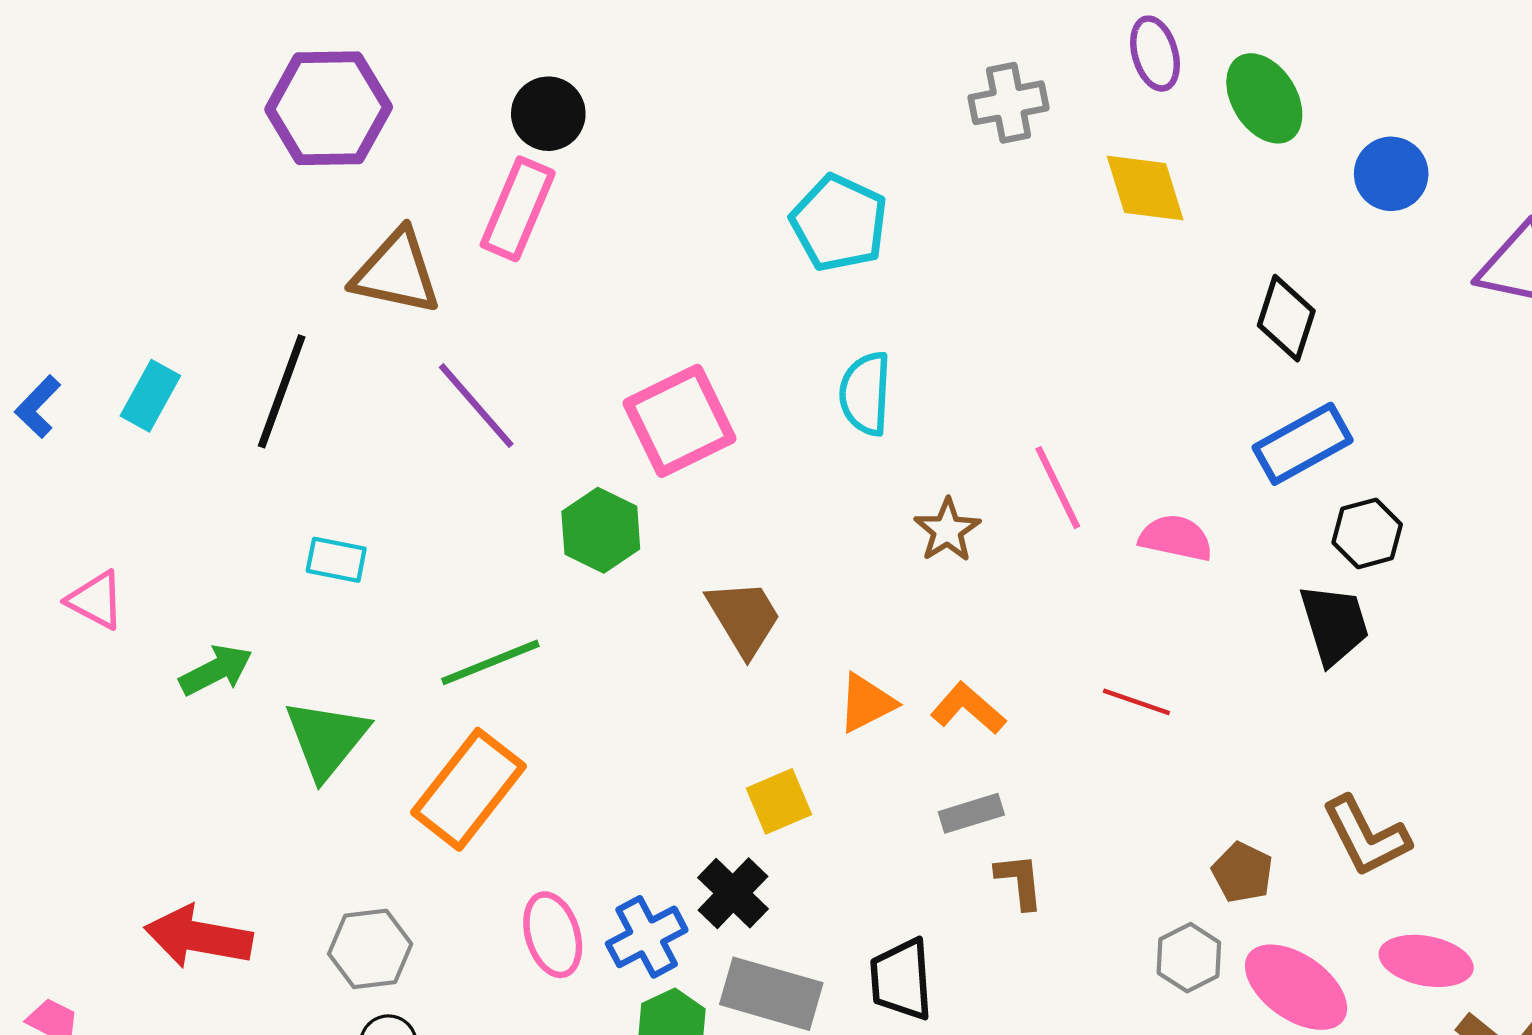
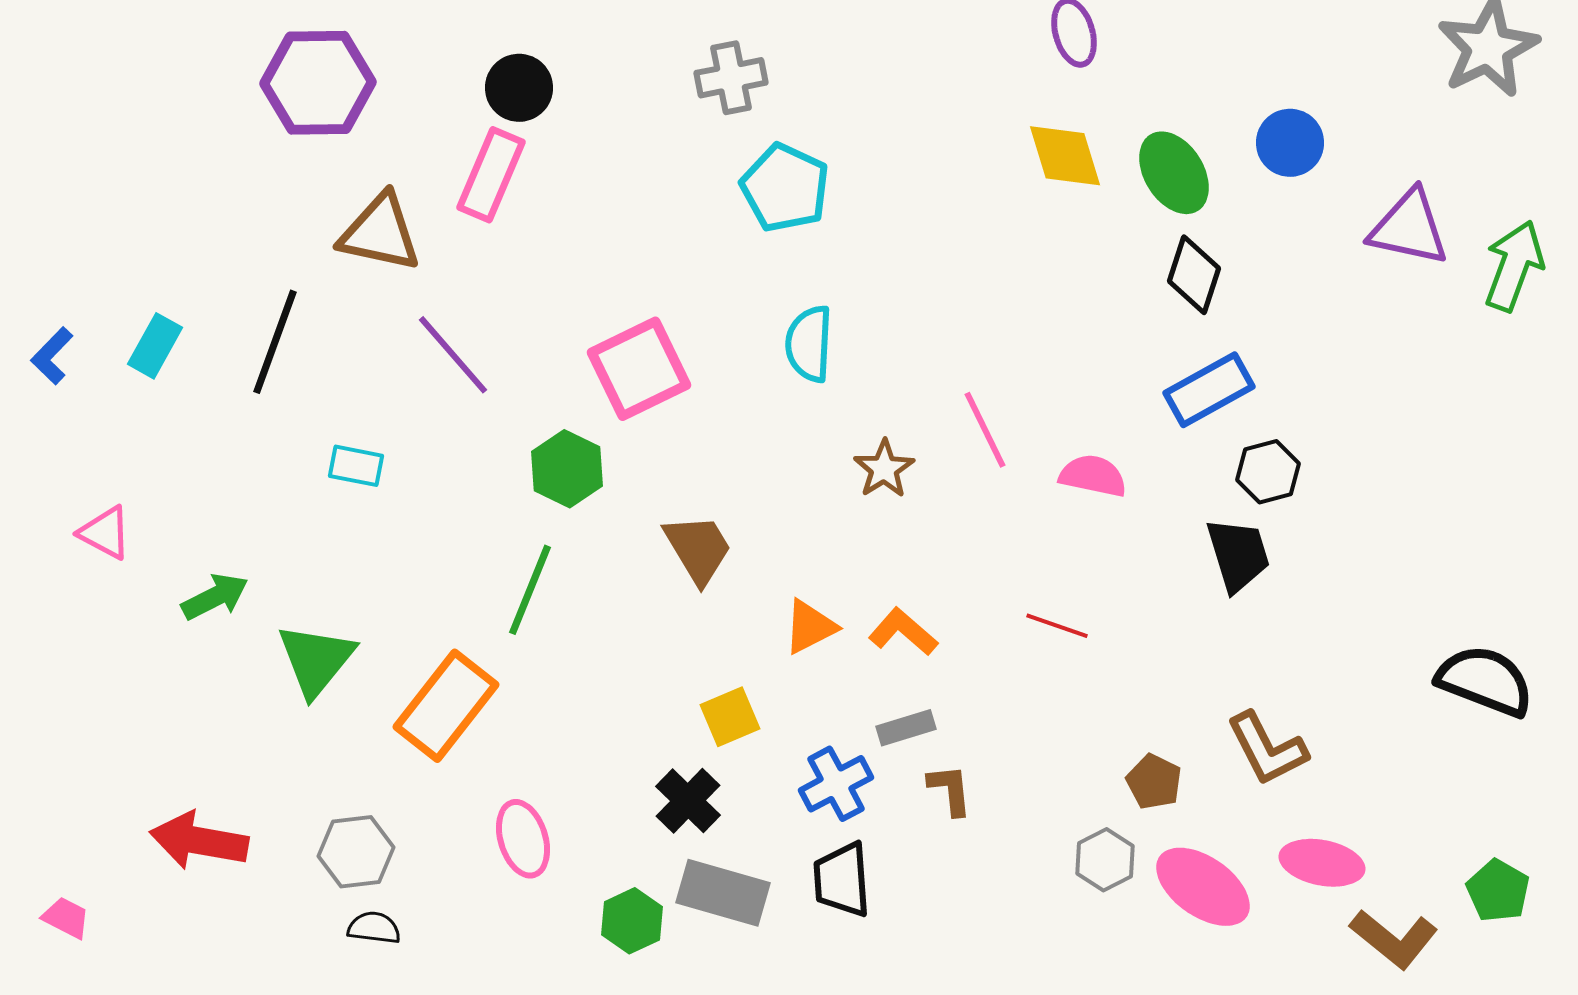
green ellipse: (1264, 98) -> (1174, 173), moved
gray cross: (1009, 103) -> (731, 78), moved
cyan rectangle: (336, 560) -> (356, 466), moved
green line: (490, 662) -> (530, 590), moved, turned -46
blue cross: (647, 937) -> (836, 784), moved

